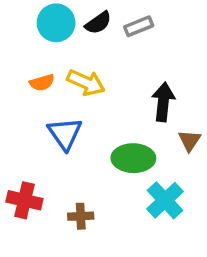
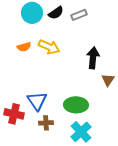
blue triangle: (65, 134) -> (37, 101), moved
green ellipse: (133, 158) -> (76, 105), moved
cyan cross: (165, 200) -> (81, 132), moved

